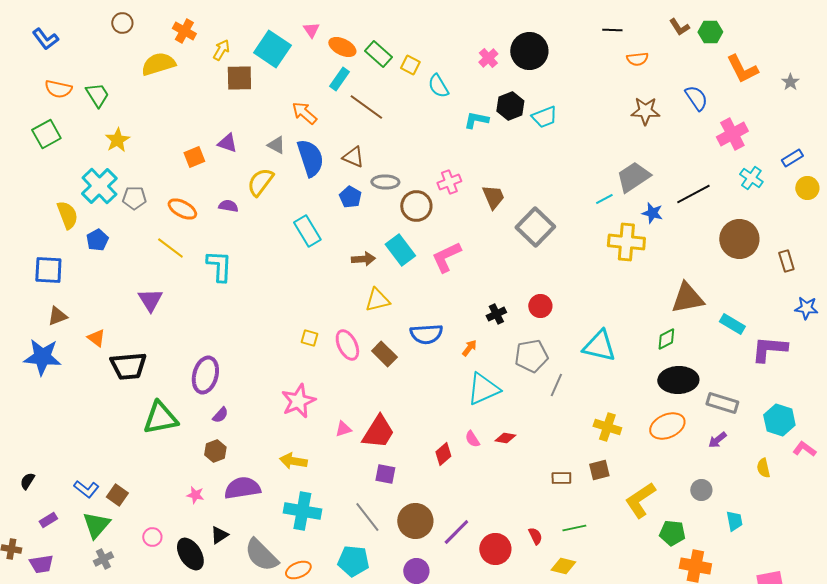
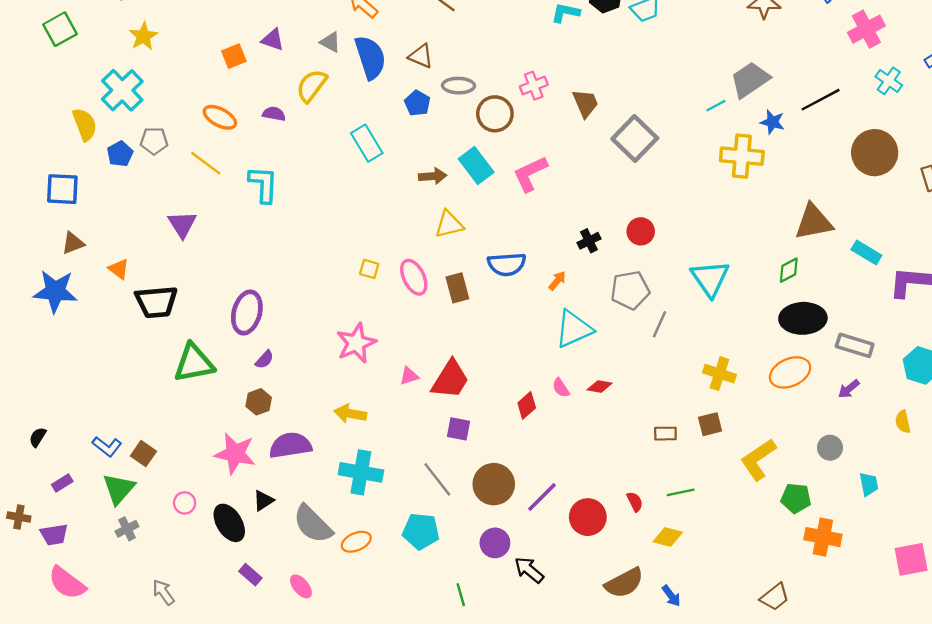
gray pentagon: (134, 198) -> (154, 141), moved
cyan triangle: (599, 346) -> (710, 278), turned 42
brown rectangle: (384, 354) -> (457, 288), turned 30
pink star: (195, 495) -> (235, 454), size x2.0

